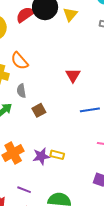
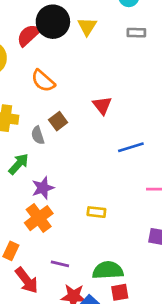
orange semicircle: (20, 61) -> (43, 81), moved
brown square: (39, 110) -> (58, 121), moved
purple star: (41, 156) -> (43, 188), moved

